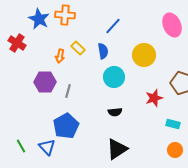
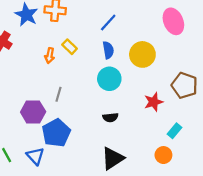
blue semicircle: (103, 51) -> (108, 50), moved
purple hexagon: (45, 82) -> (33, 112), moved
cyan rectangle: (173, 124) -> (174, 131), turned -64
orange circle: (175, 150) -> (163, 155), moved

